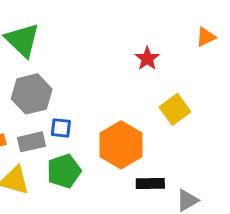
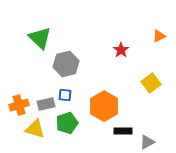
gray hexagon: (32, 94) -> (66, 64), moved
yellow square: (175, 109) -> (151, 83), moved

